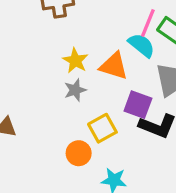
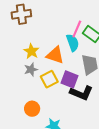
cyan semicircle: (142, 45) -> (73, 43), turned 30
yellow square: (102, 128) -> (49, 79), moved

